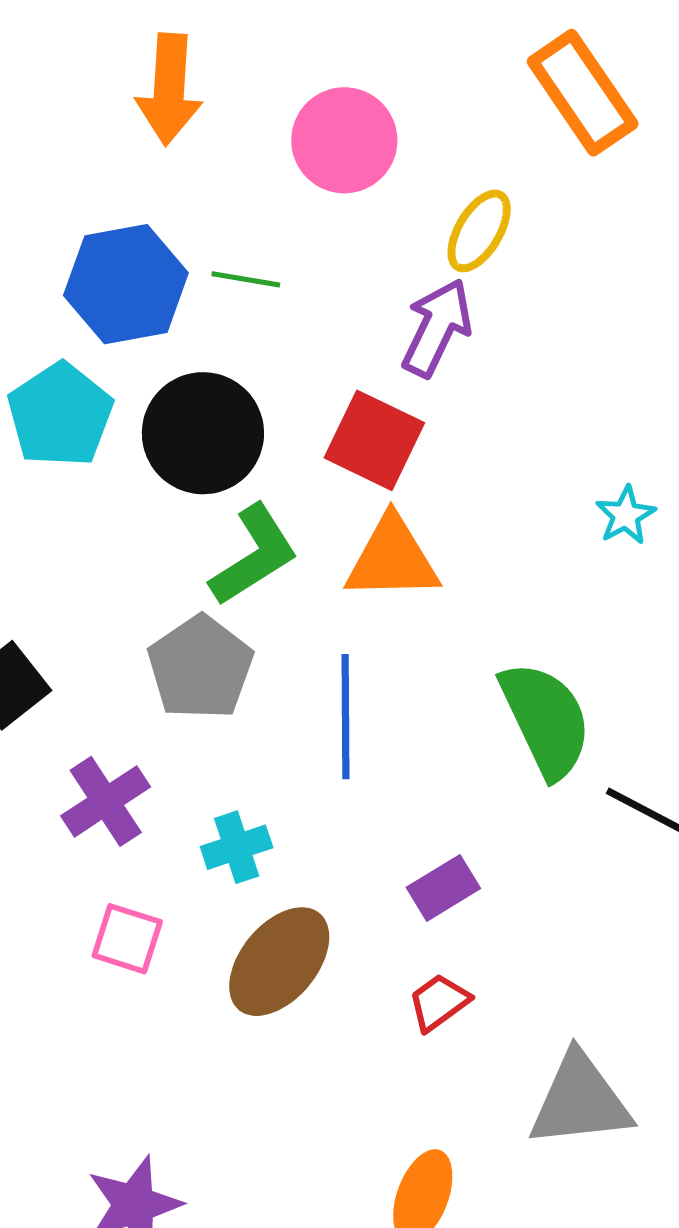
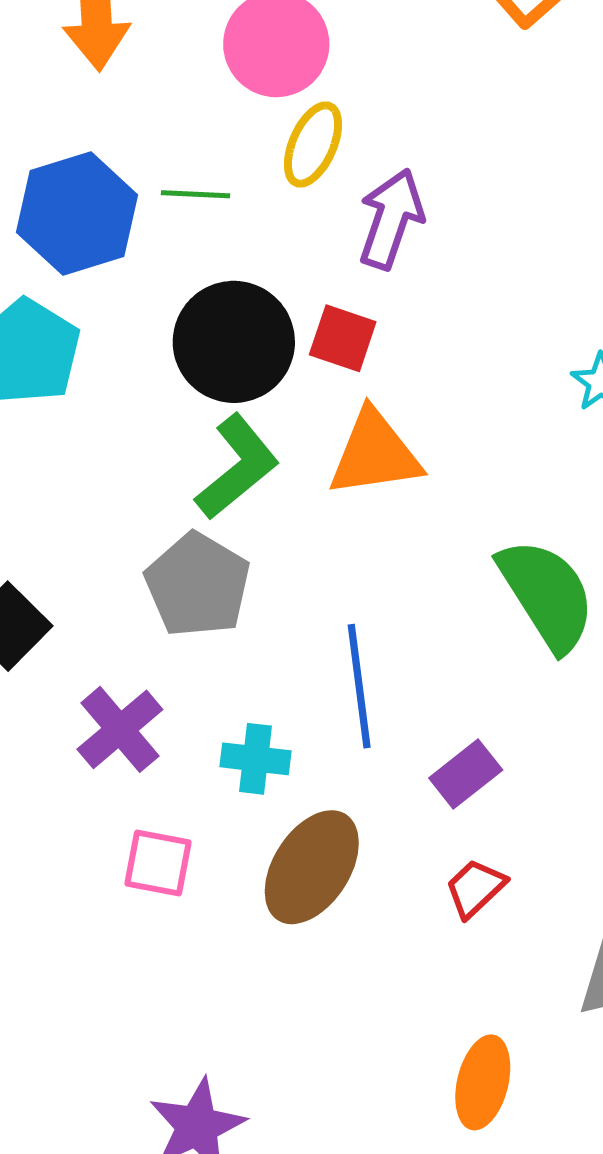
yellow ellipse: (479, 231) -> (313, 145), moved
black circle: (203, 433) -> (234, 342), moved
red square: (374, 440) -> (343, 338), size x0.7
blue line: (345, 717) -> (359, 686), moved
cyan cross: (237, 847) -> (256, 759), turned 32

